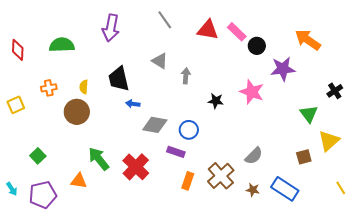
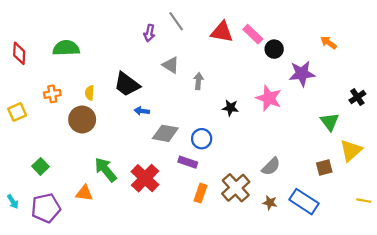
purple arrow: (111, 28) -> (149, 33), moved, size x0.6
orange arrow: (308, 40) -> (329, 43), size x0.6
black trapezoid: (119, 79) -> (127, 84), turned -40
yellow line: (341, 188) -> (364, 201), turned -48

